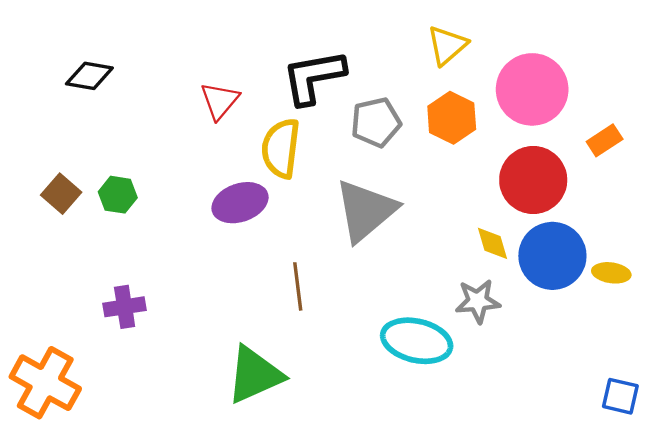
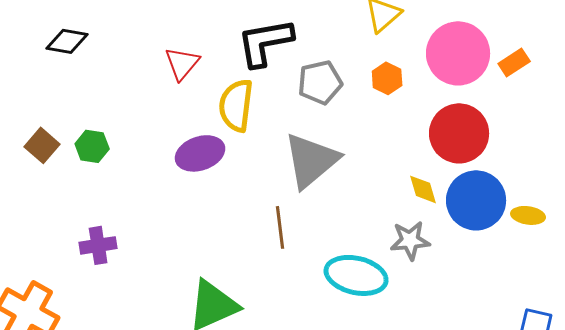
orange hexagon: (452, 118) -> (387, 78), size x0.7
orange rectangle: (605, 140) -> (514, 62), moved
brown line: (298, 286) -> (280, 227), moved

